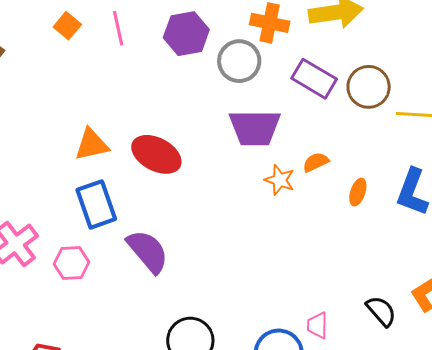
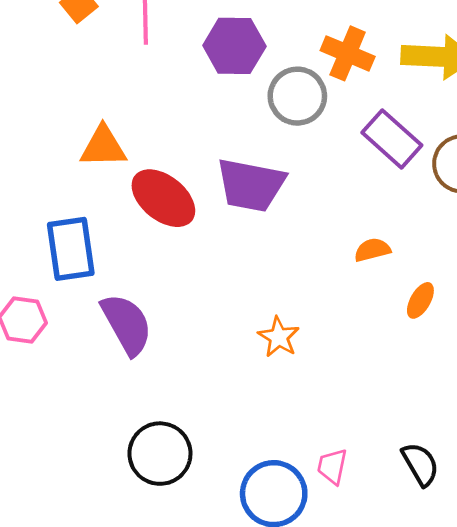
purple trapezoid: (255, 128) -> (251, 185), moved
orange triangle: (92, 145) -> (103, 147), moved
orange star: (280, 180) -> (279, 337), moved

